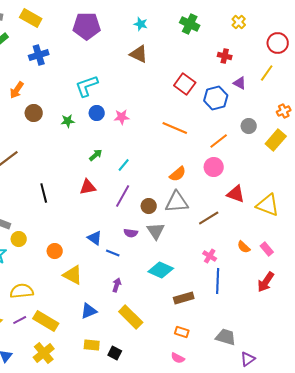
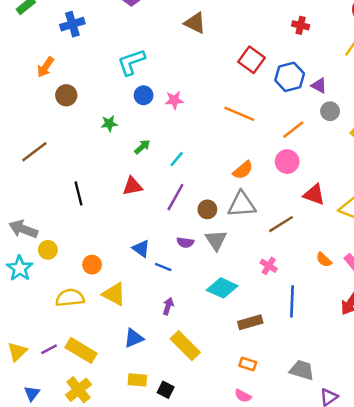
purple triangle: (240, 83) -> (319, 85), moved
green star: (68, 121) -> (109, 123), moved
pink cross: (210, 256) -> (269, 266), moved
yellow semicircle: (22, 291) -> (70, 298), moved

